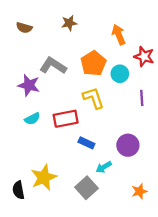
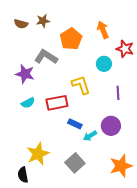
brown star: (69, 23) -> (43, 21), moved
orange pentagon: (93, 63) -> (71, 39), moved
purple line: (142, 98) -> (118, 93), moved
cyan arrow: (104, 167) -> (90, 136), moved
black semicircle: (18, 190) -> (23, 175), moved
orange star: (139, 191) -> (121, 166), size x1.6

